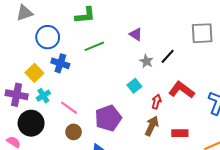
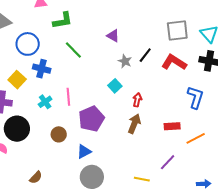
green line: (94, 46) -> (73, 50), turned 72
red L-shape: (181, 90) -> (174, 62), moved
cyan cross: (43, 96) -> (45, 102), moved
pink line: (69, 108) -> (68, 97), moved, turned 54
red rectangle: (180, 133) -> (172, 126), moved

